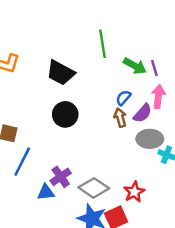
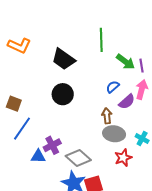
brown arrow: (120, 118) -> (107, 116), moved
gray ellipse: (150, 139) -> (114, 134), moved
red star: (134, 192) -> (123, 158), moved

